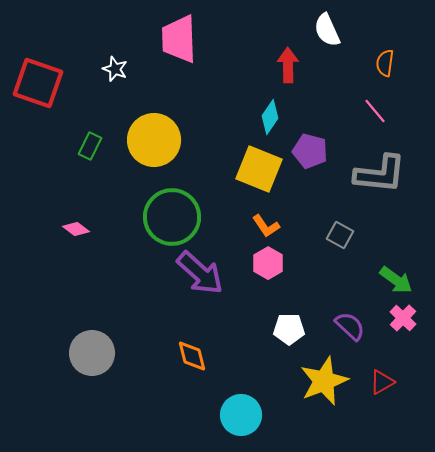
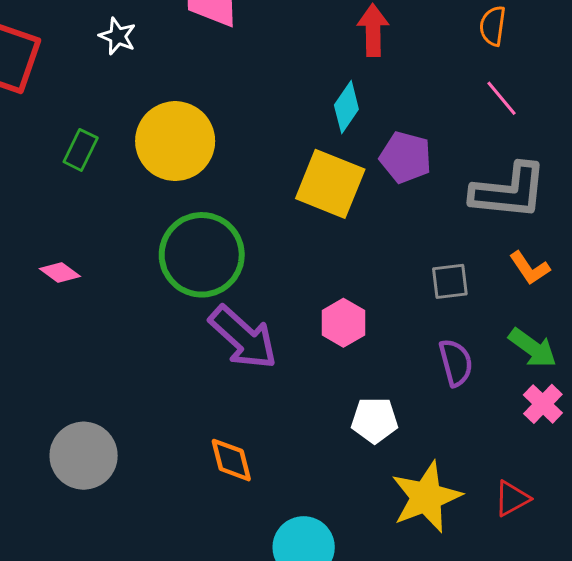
orange semicircle: (385, 63) -> (493, 26), moved
orange L-shape: (266, 226) -> (530, 268), moved
gray square: (340, 235) -> (450, 281), turned -36
purple semicircle: (350, 326) -> (456, 363), moved, turned 32

